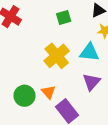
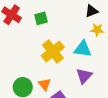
green square: (64, 18) -> (41, 18), moved

